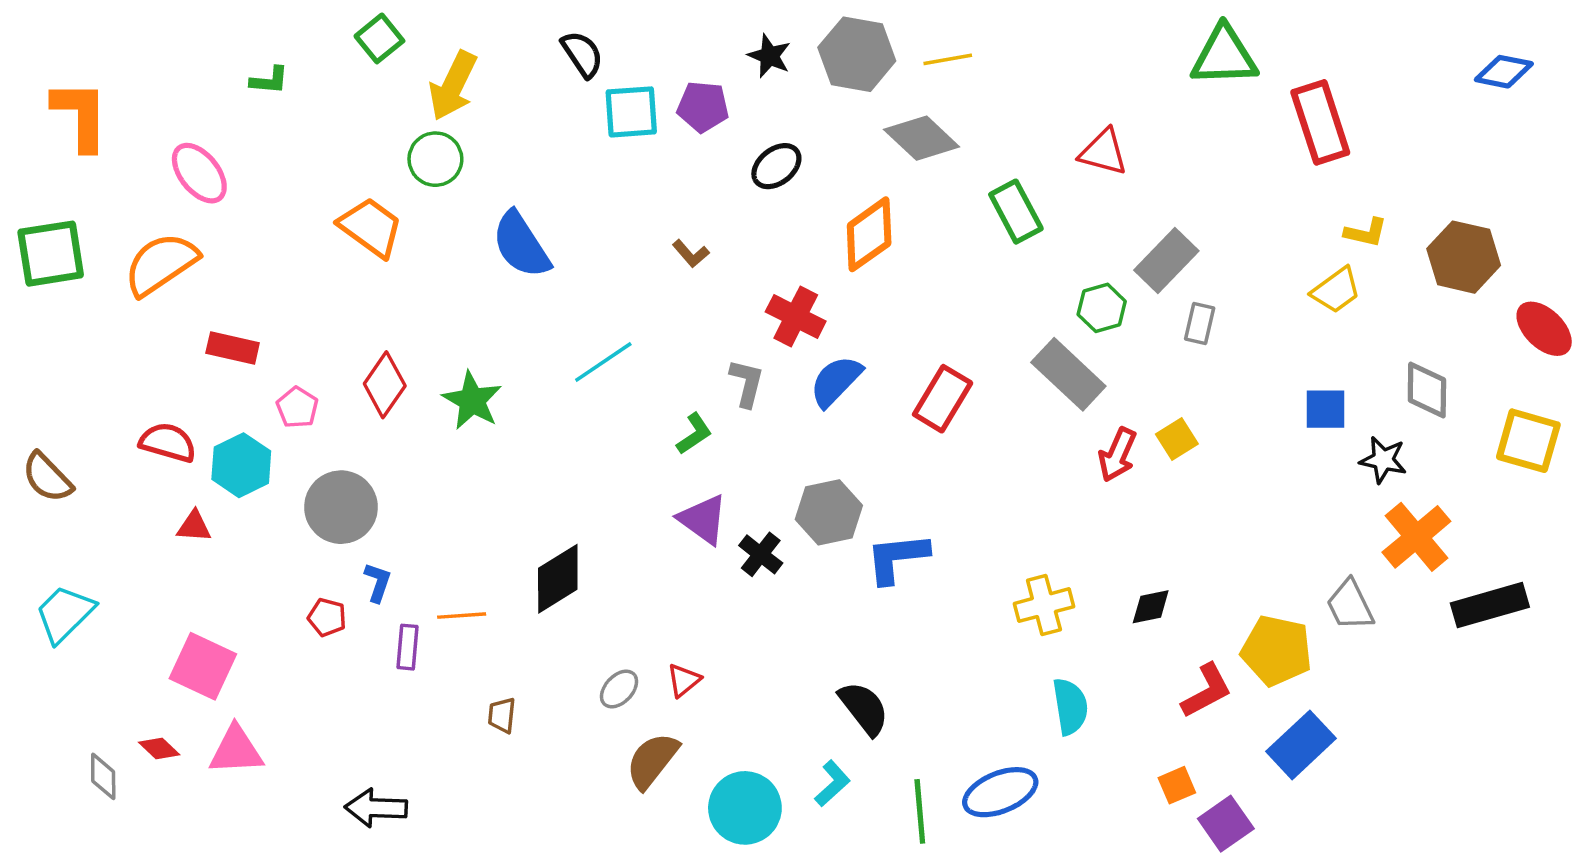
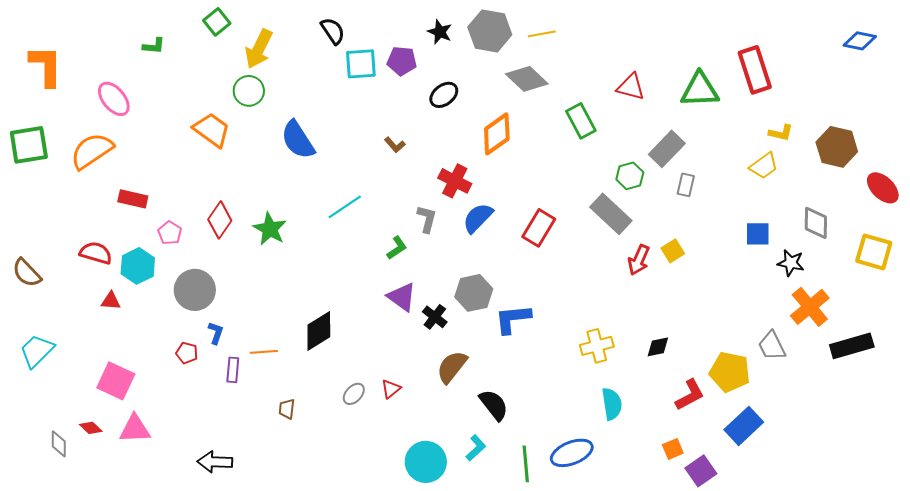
green triangle: (1224, 56) -> (700, 90), moved
brown semicircle: (652, 761) -> (452, 367), moved

